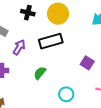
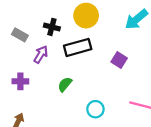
black cross: (28, 13) -> (52, 27), moved
purple square: (87, 63) -> (119, 60), moved

